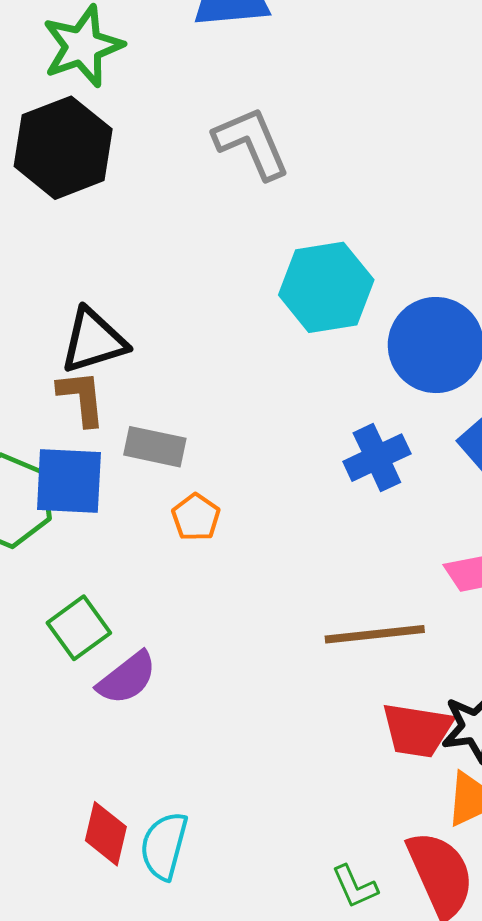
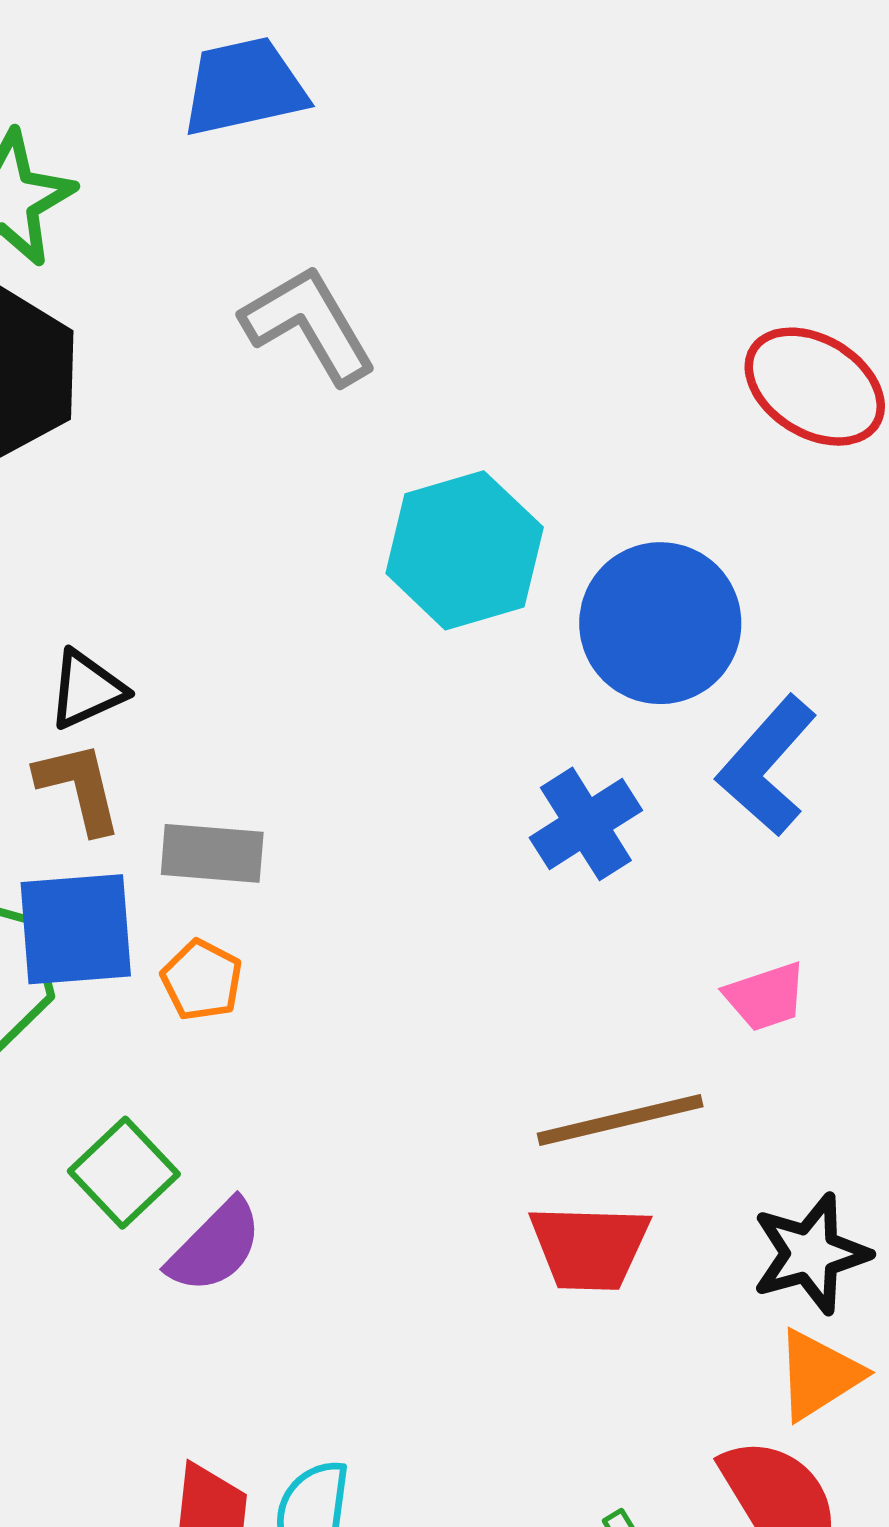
black triangle: (93, 341) -> (87, 689), size x0.7
orange pentagon: (196, 517) -> (202, 980), moved
red trapezoid: (417, 730) -> (590, 1247), moved

